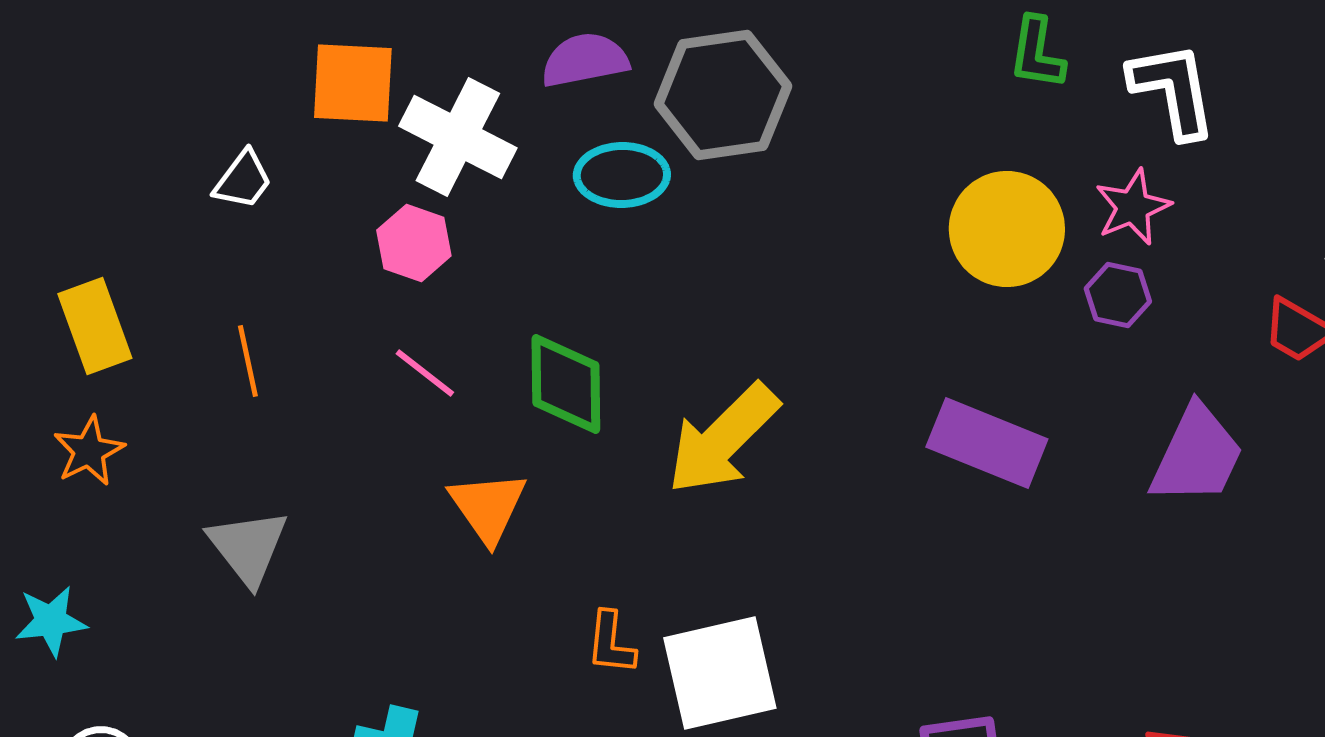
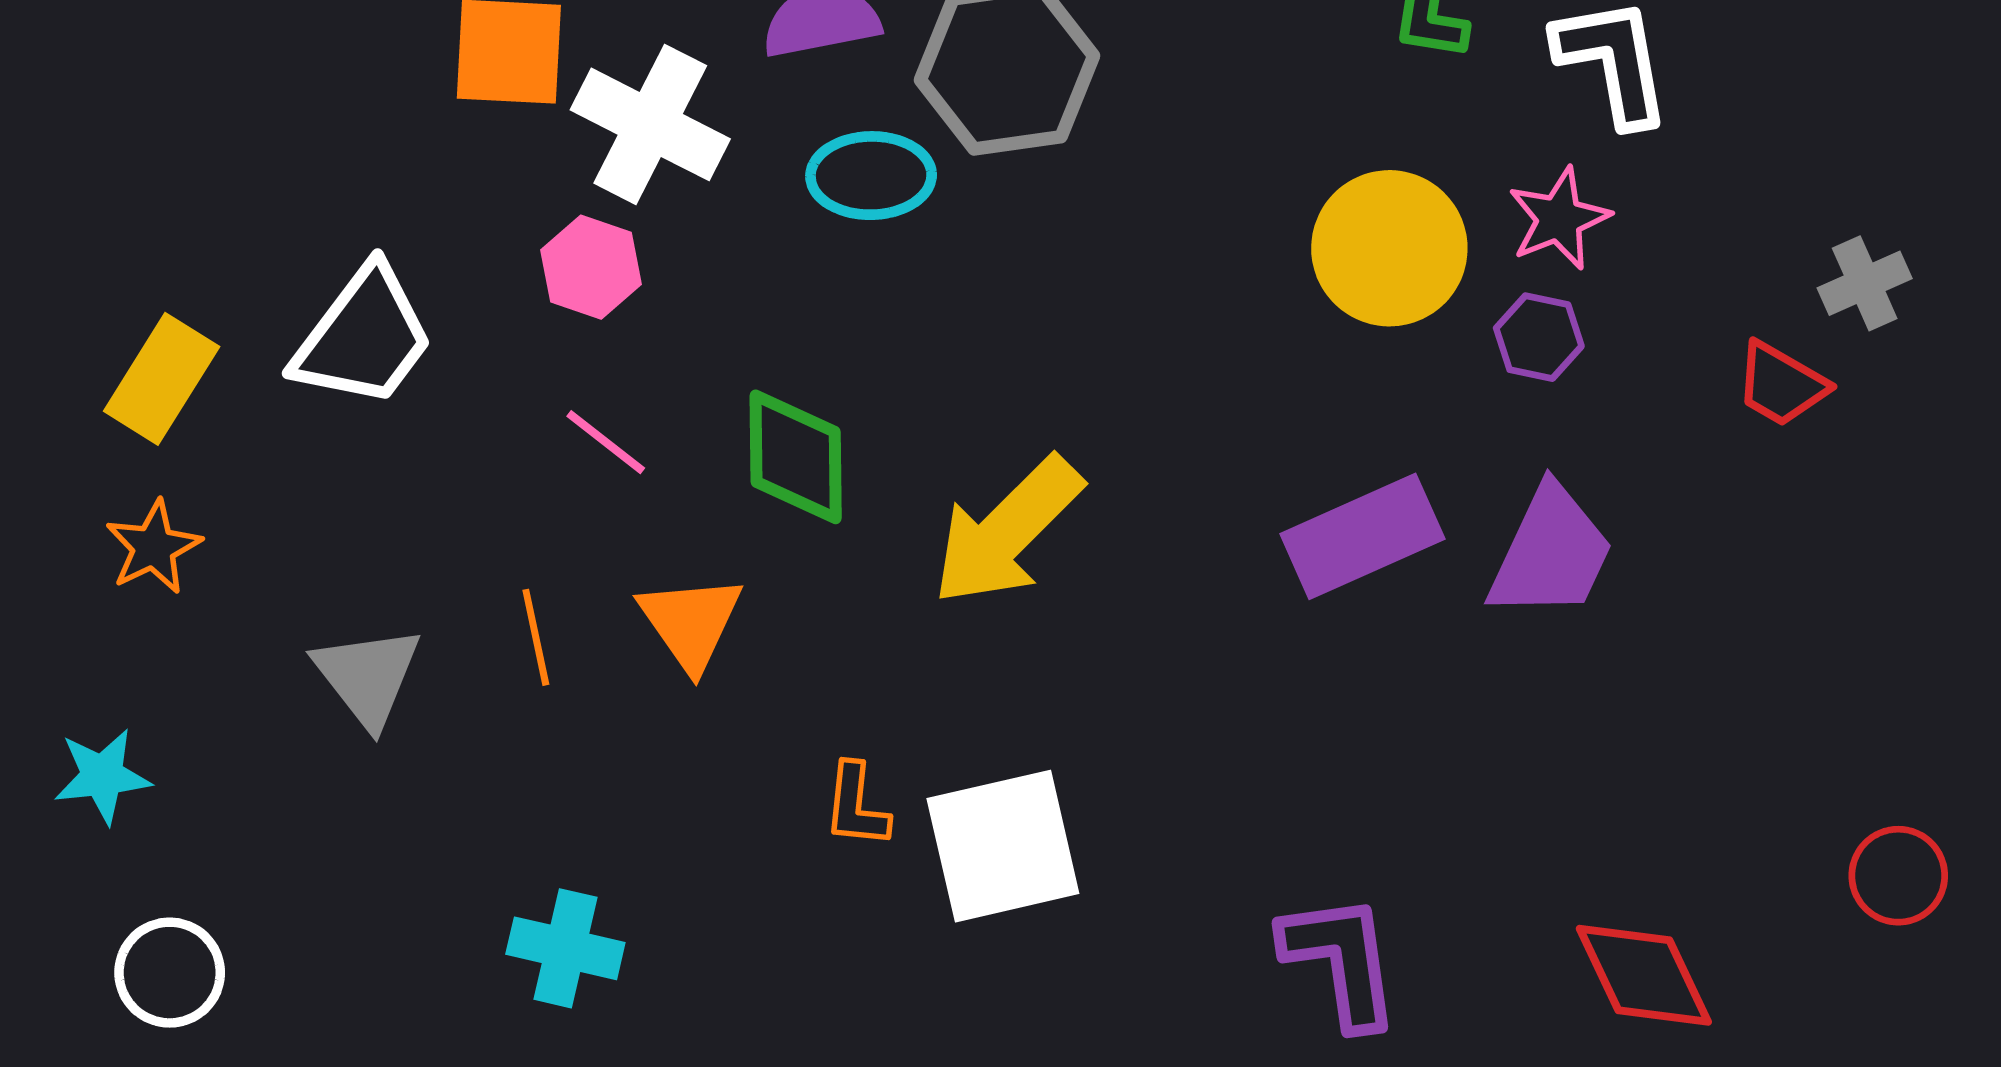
white trapezoid: (243, 180) -> (363, 337), moved, size x1.8
yellow rectangle: (95, 326) -> (162, 379), turned 52
orange line: (248, 361) -> (536, 637), moved
purple rectangle: (987, 443) -> (1362, 536), turned -46
purple trapezoid: (1197, 455) -> (1551, 553), moved

